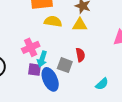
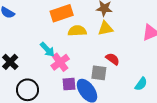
red semicircle: (80, 55) -> (113, 59), turned -32
cyan arrow: (42, 59) -> (47, 49), moved, turned -49

